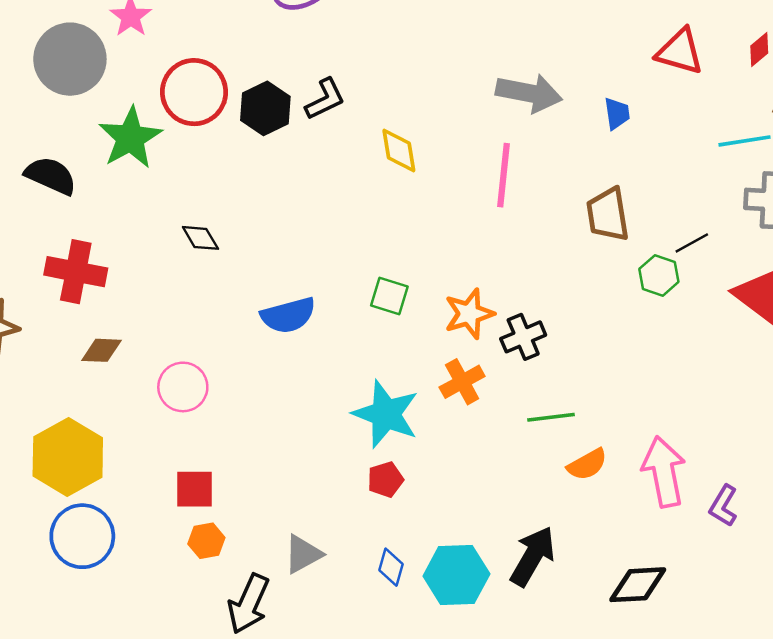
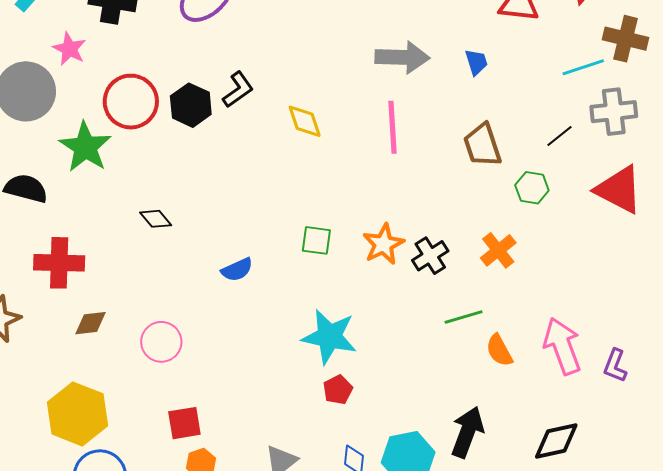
black line: (692, 243) -> (559, 136), moved
blue semicircle: (288, 315) -> (237, 270), size x0.7
orange cross: (462, 382) -> (498, 250), moved
orange semicircle: (587, 464) -> (499, 350), turned 100

